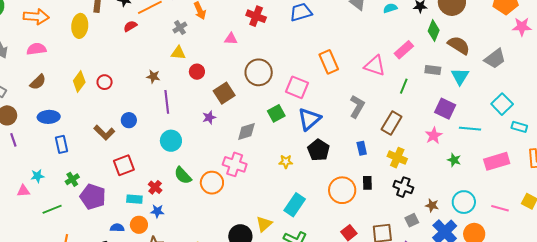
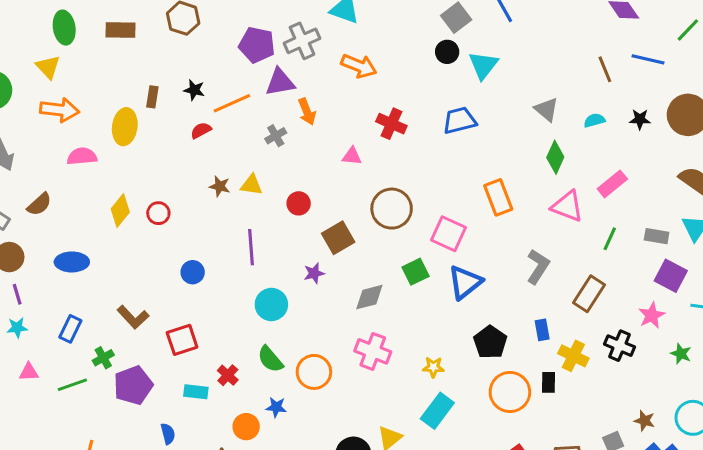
green diamond: (434, 31) -> (555, 157), moved
pink semicircle: (36, 49) -> (82, 156), moved
yellow triangle: (178, 53) -> (251, 185), moved
gray rectangle: (433, 70) -> (657, 236), moved
brown star: (153, 77) -> (220, 186), moved
brown semicircle: (38, 82) -> (39, 204), moved
brown L-shape: (104, 133) -> (133, 317), moved
cyan circle: (171, 141) -> (271, 304), moved
blue rectangle: (61, 144) -> (70, 329), moved, turned 36
black pentagon: (319, 150) -> (490, 342), moved
yellow cross: (397, 158) -> (573, 356), moved
yellow star: (286, 162) -> (433, 367), moved
pink cross: (235, 164) -> (373, 351), moved
cyan star: (37, 176) -> (17, 328), moved
black cross: (403, 187) -> (619, 346), moved
purple pentagon: (93, 197) -> (133, 385), turned 30
green line: (52, 209) -> (72, 385), moved
blue star: (157, 211) -> (276, 407), moved
orange circle: (139, 225) -> (246, 427), moved
blue semicircle: (117, 228) -> (168, 434), turned 72

